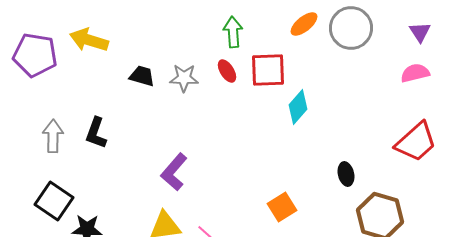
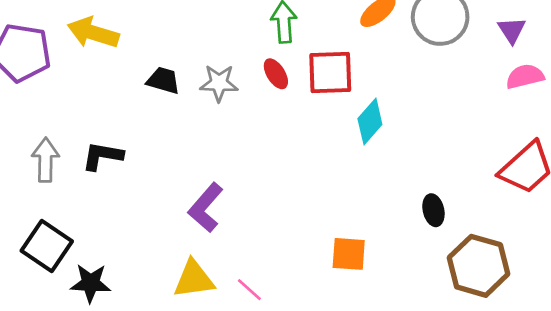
purple triangle: (420, 32) -> (512, 30), moved
black L-shape: (96, 133) -> (102, 156), turned 80
orange square: (282, 207) -> (349, 254), turned 36

